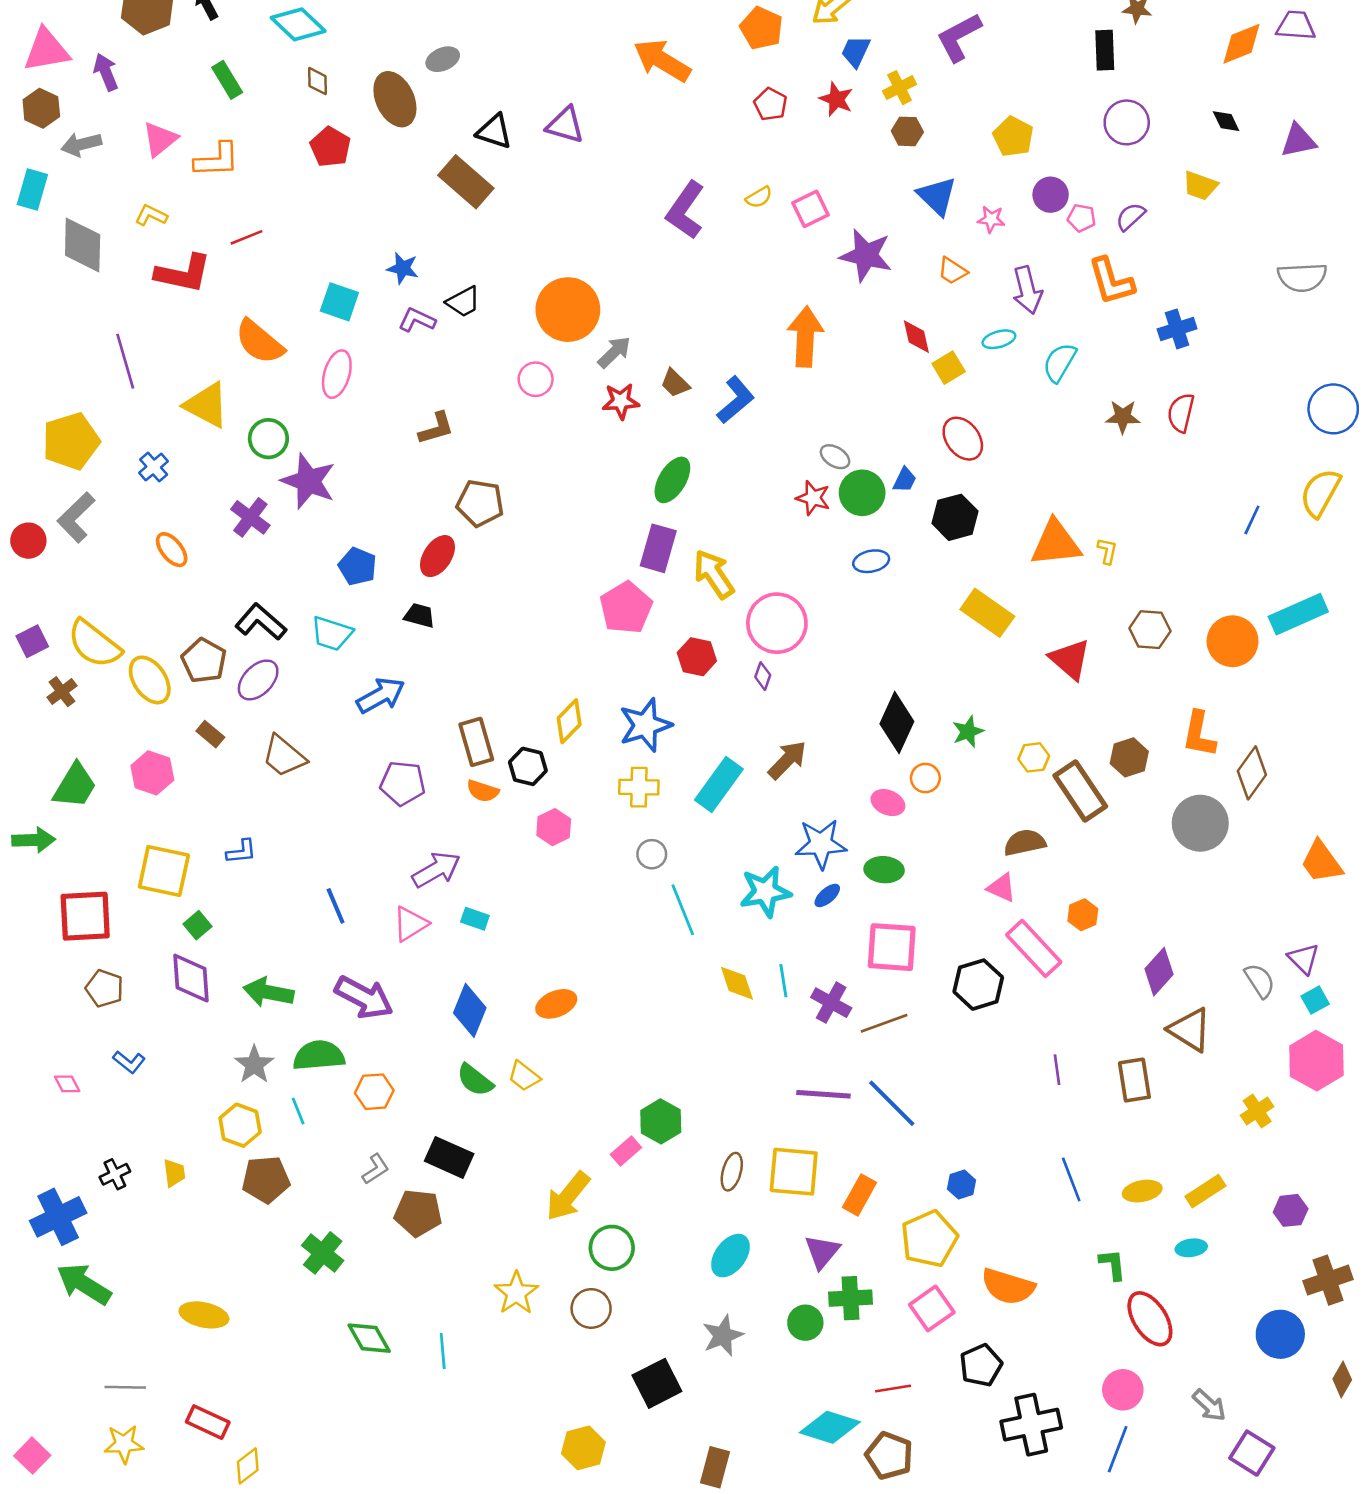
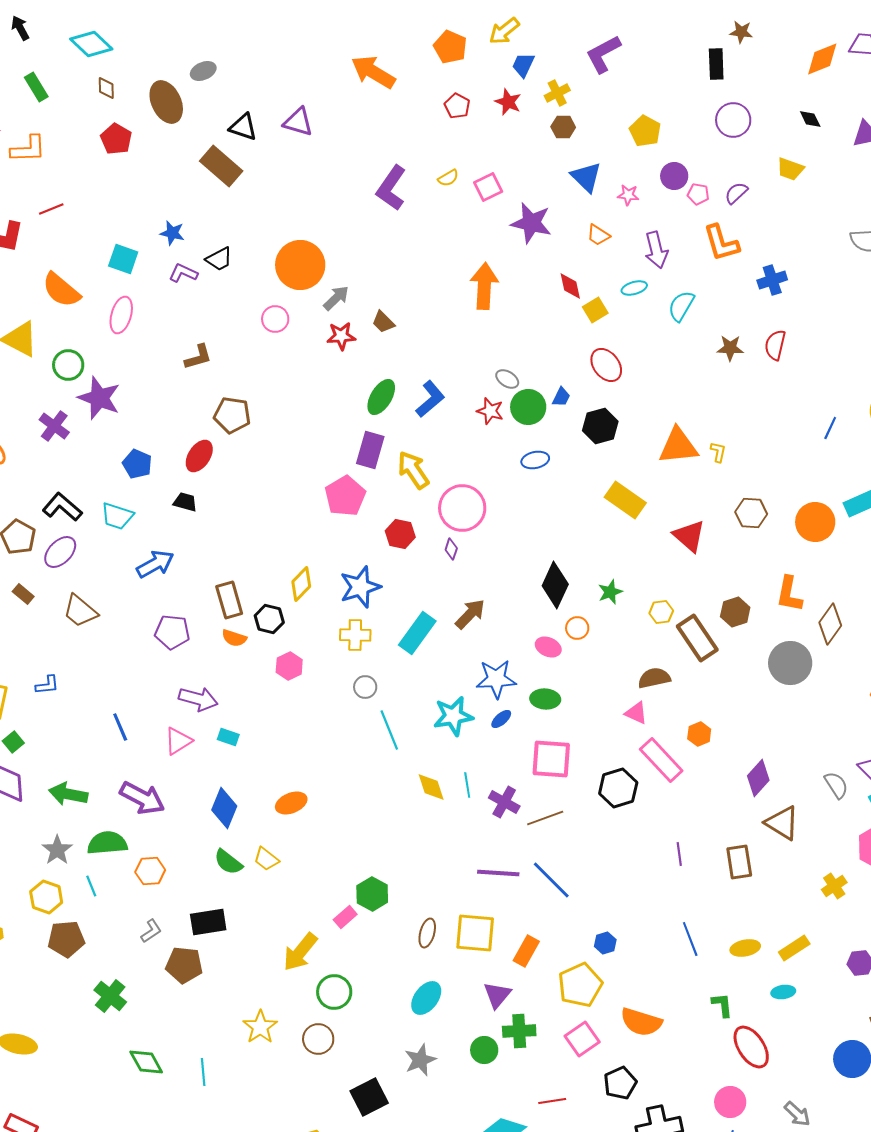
blue L-shape: (736, 400) -> (430, 399), moved
purple arrow: (436, 870) -> (198, 699), turned 45
black rectangle: (449, 1157) -> (208, 922), turned -33

